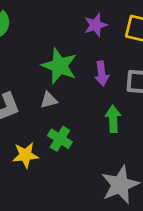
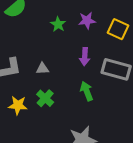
green star: (59, 66) -> (58, 24), moved, size x0.6
green arrow: (113, 119) -> (87, 91), turned -30

